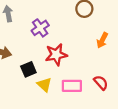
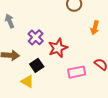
purple cross: (40, 28) -> (36, 37), moved
yellow triangle: (44, 85) -> (27, 81), moved

